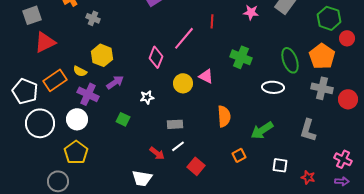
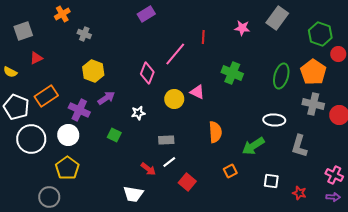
red triangle: (45, 42) -> (36, 58), size x0.6
green ellipse: (290, 60) -> (281, 76), turned 35
yellow semicircle: (80, 71) -> (10, 72), moved
white ellipse: (273, 87) -> (274, 120), moved

